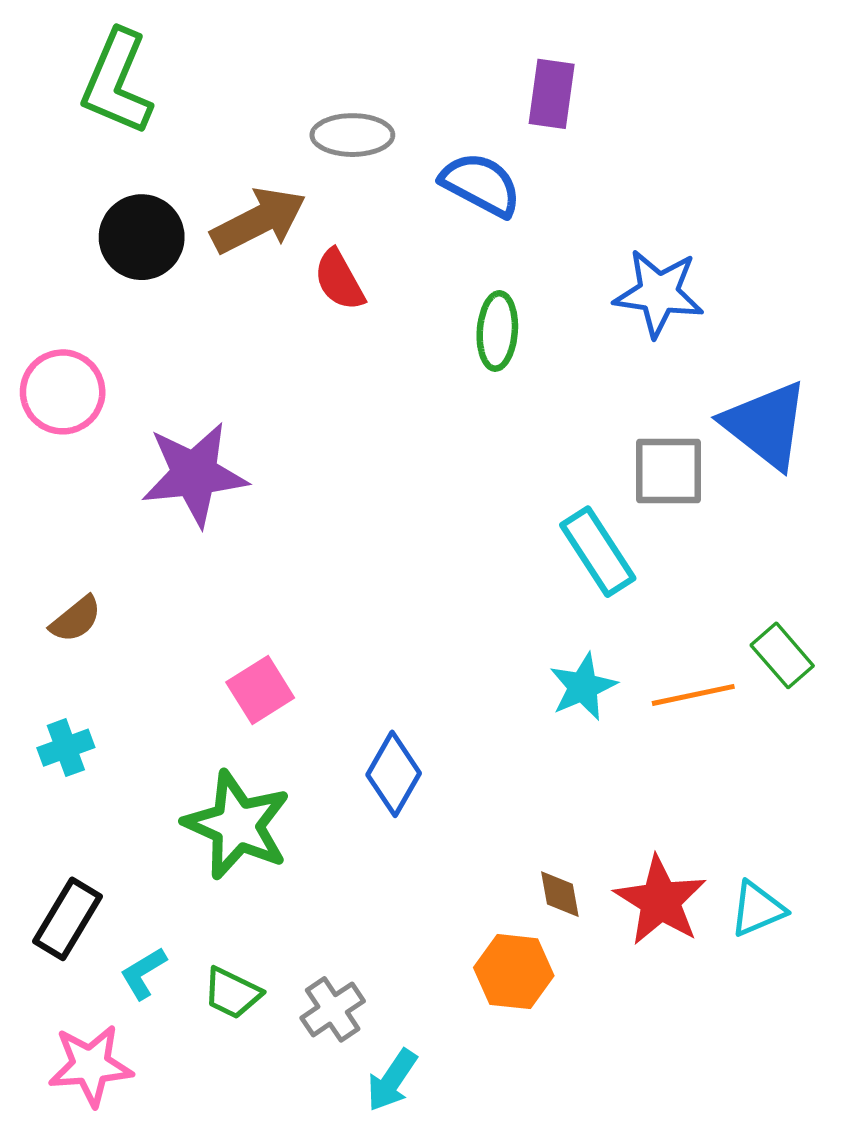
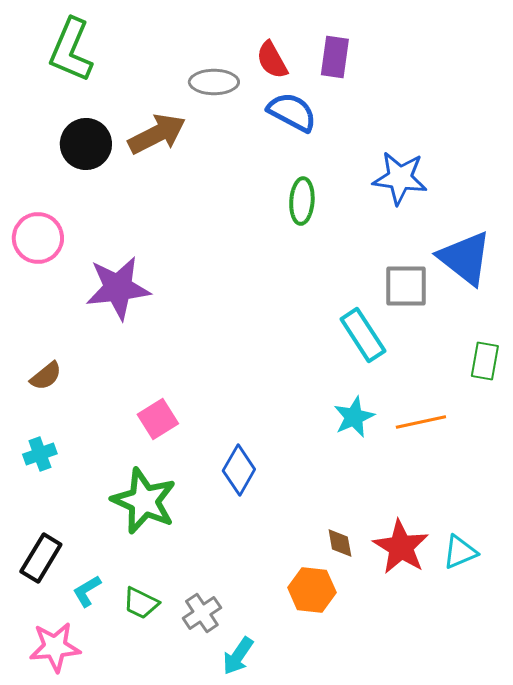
red semicircle: (339, 280) -> (272, 60), moved
green rectangle: (782, 655) -> (485, 361), moved, turned 51

